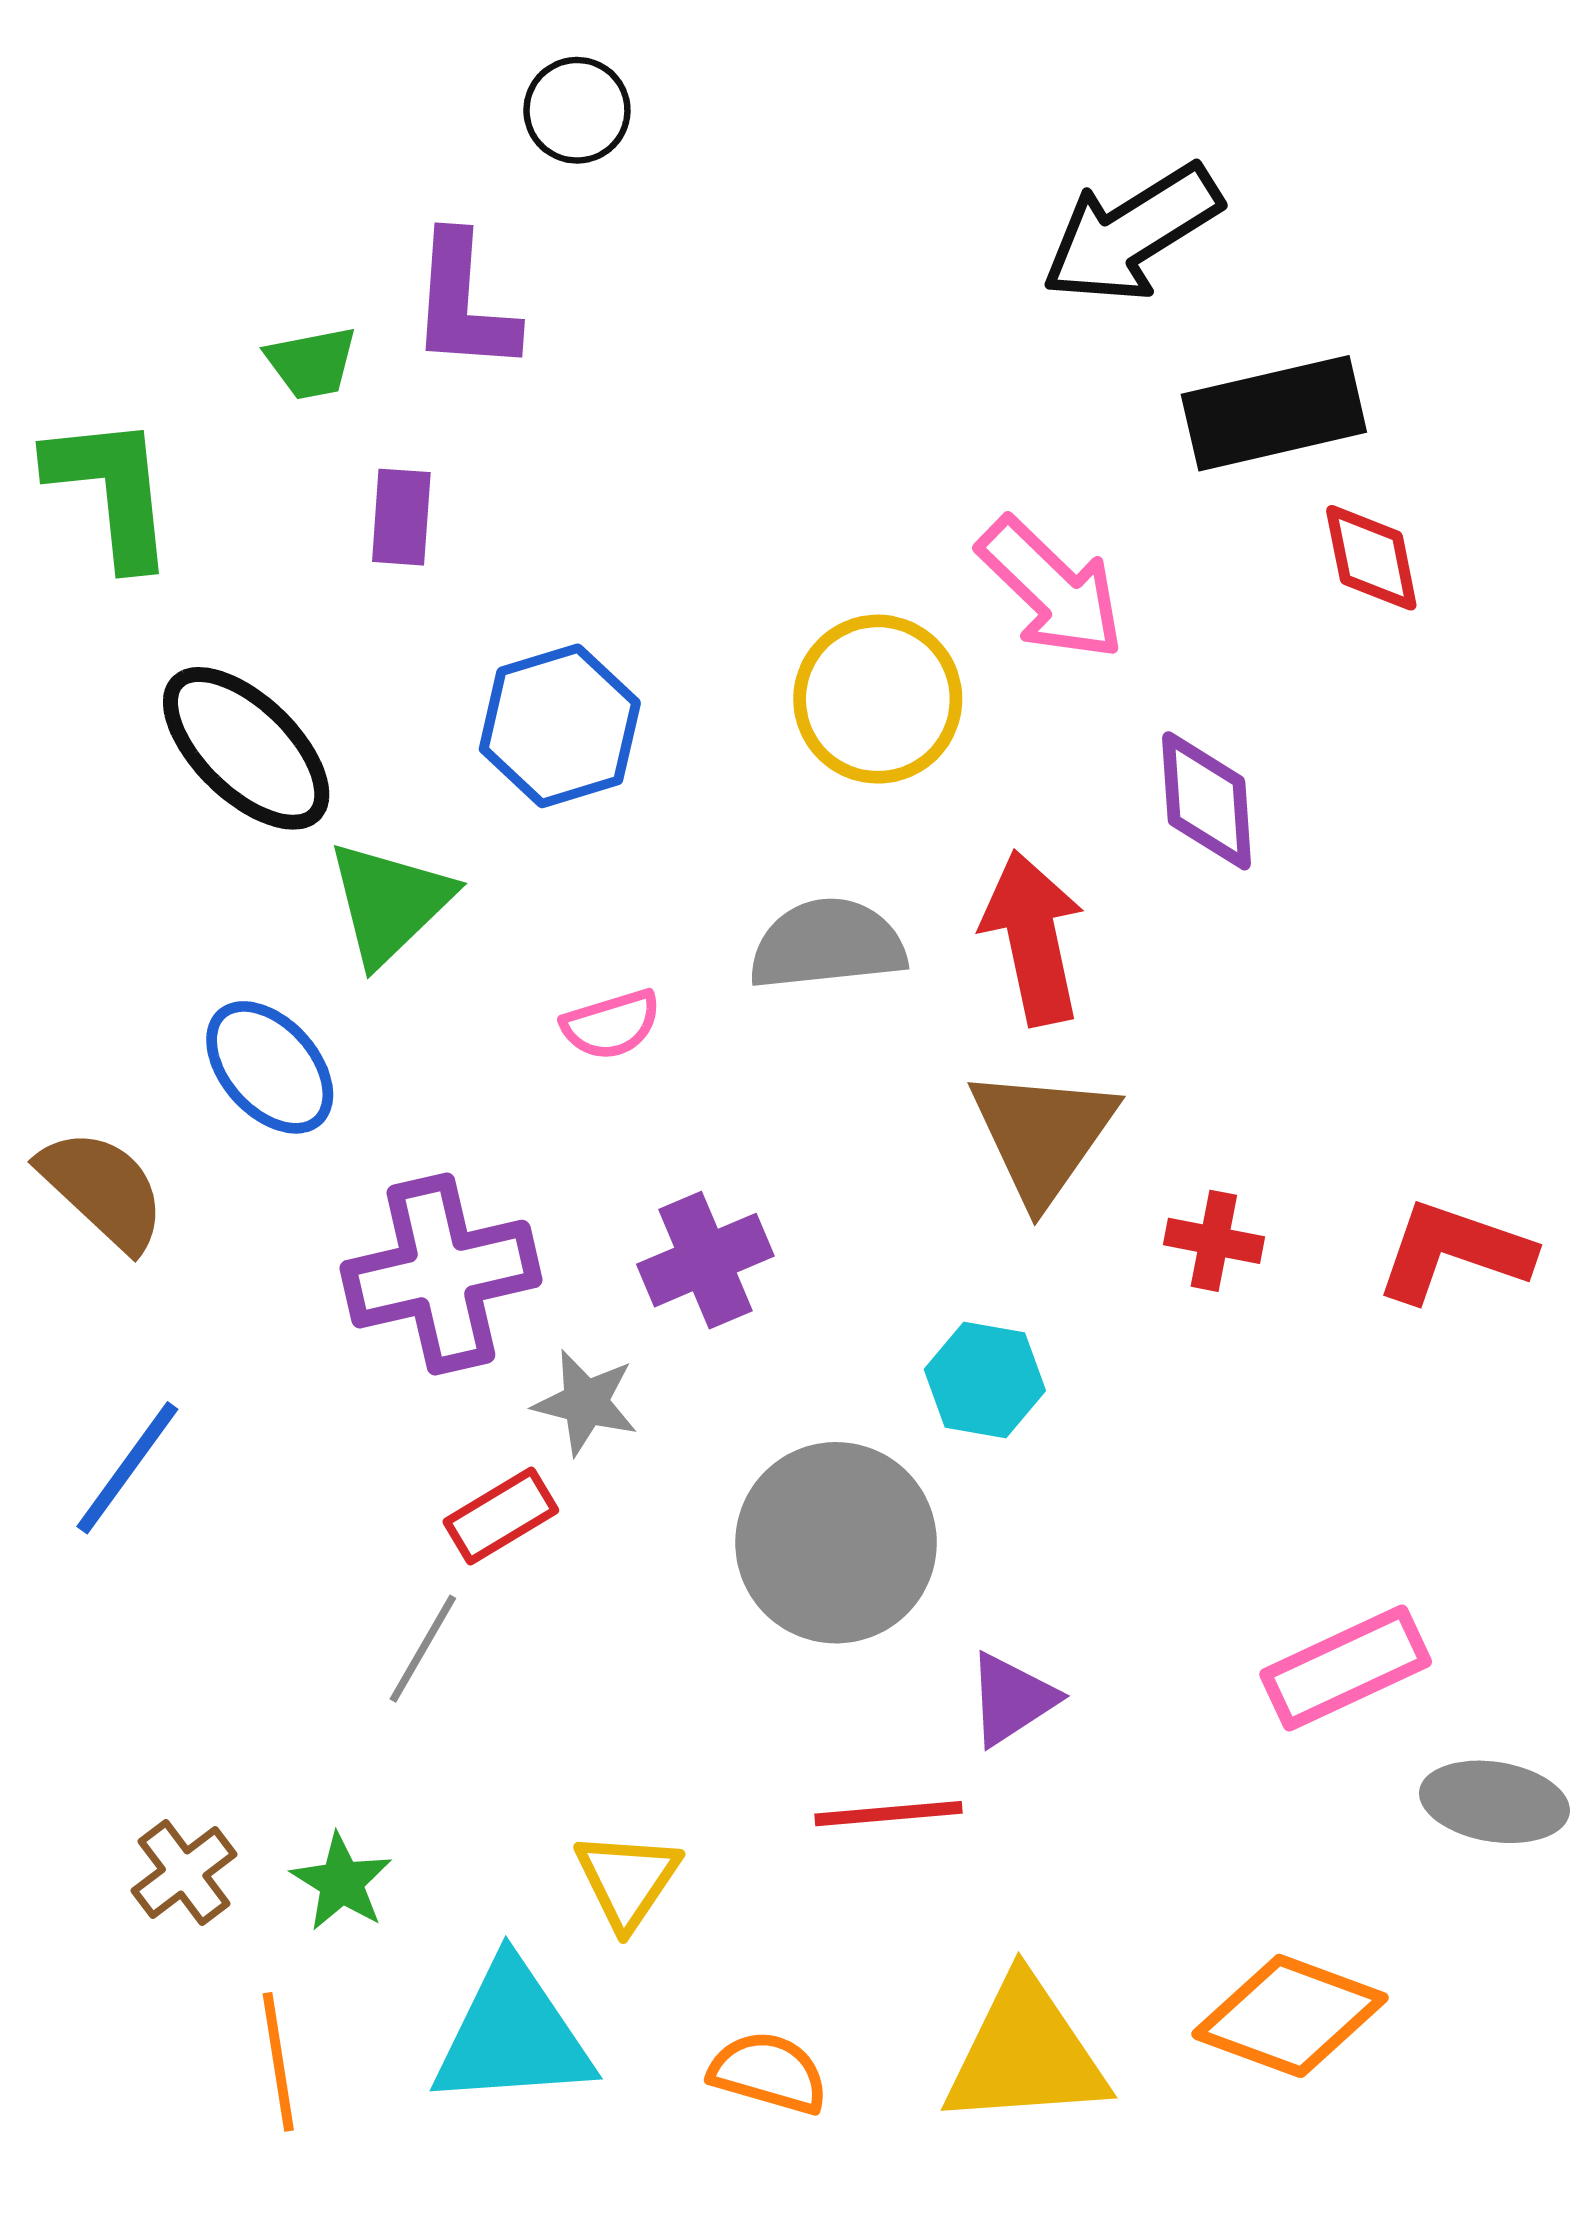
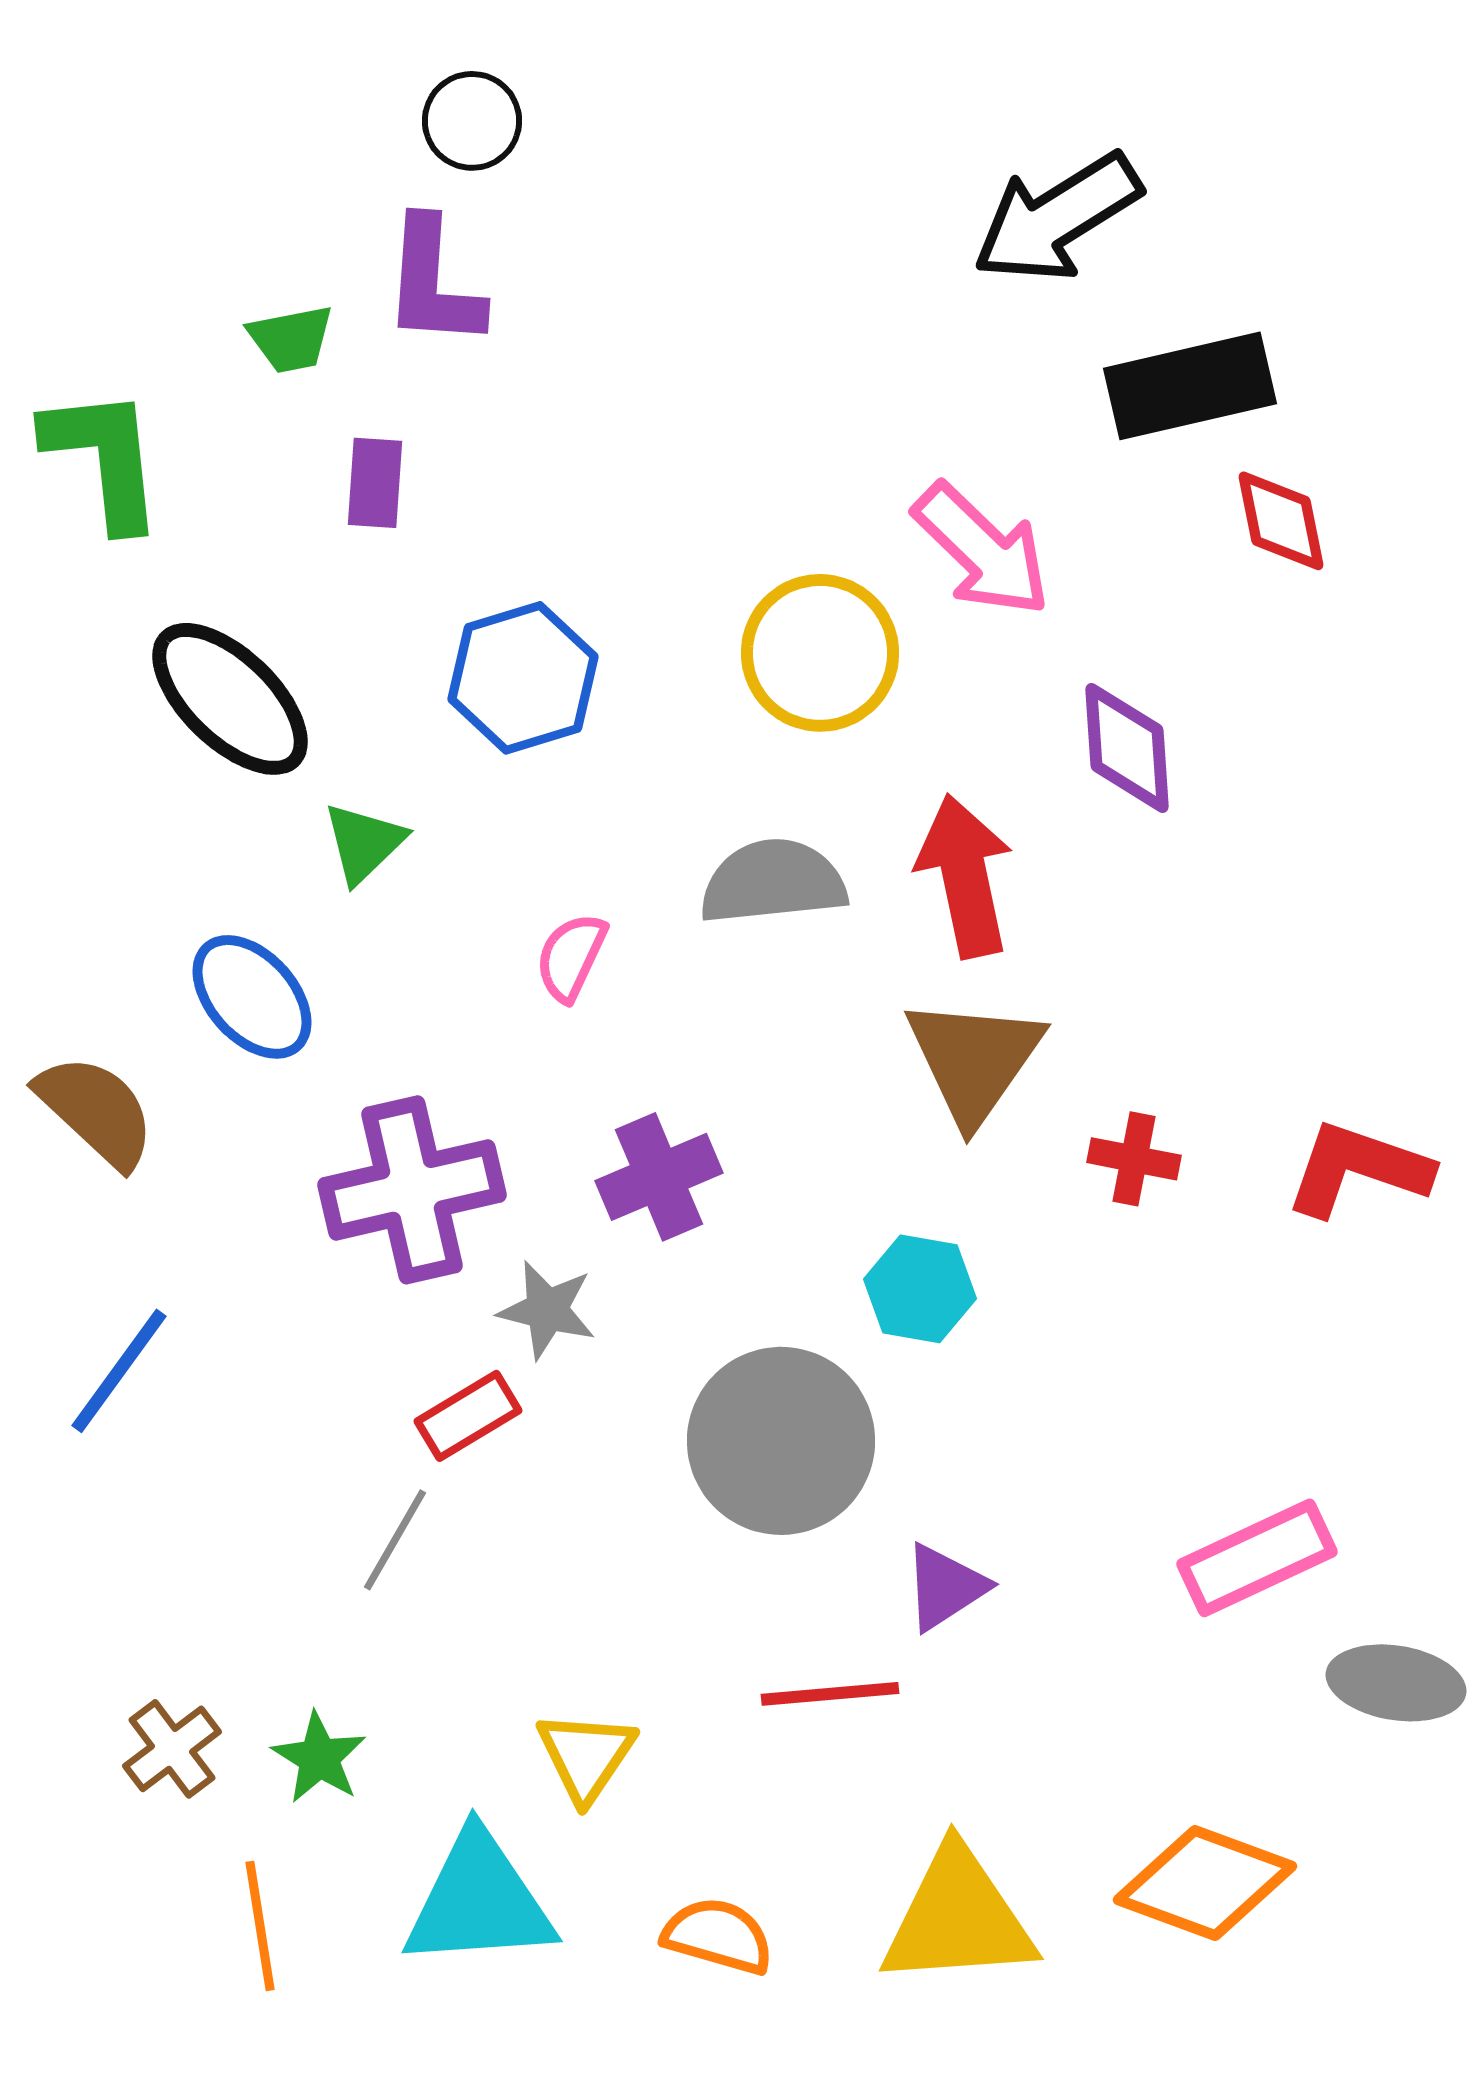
black circle: (577, 110) -> (472, 121), moved
green triangle: (390, 903) -> (364, 843), size x0.7
pink semicircle: (611, 1025) -> (571, 957), turned 132

